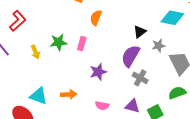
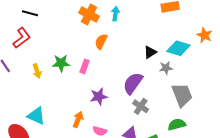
black triangle: (140, 32) -> (150, 52), moved
gray star: (159, 46) -> (166, 68), moved
orange arrow: (69, 94) -> (78, 119), moved, turned -70

